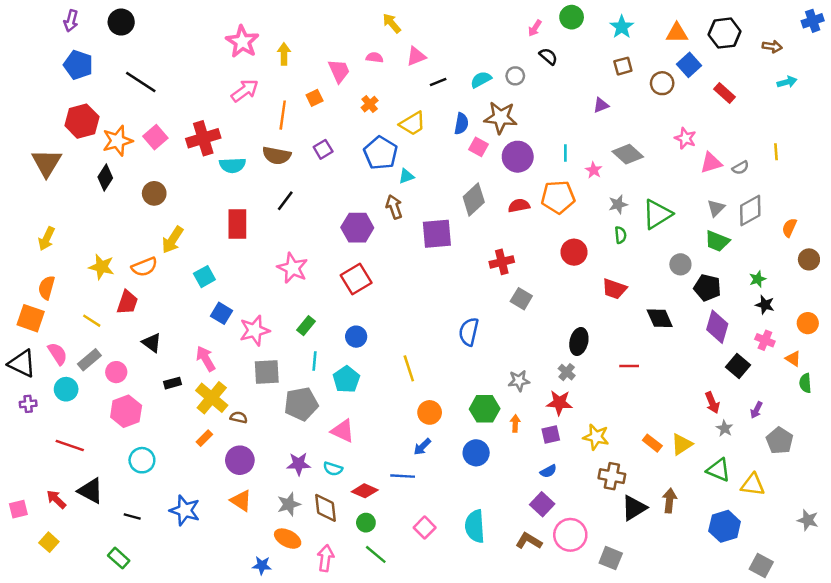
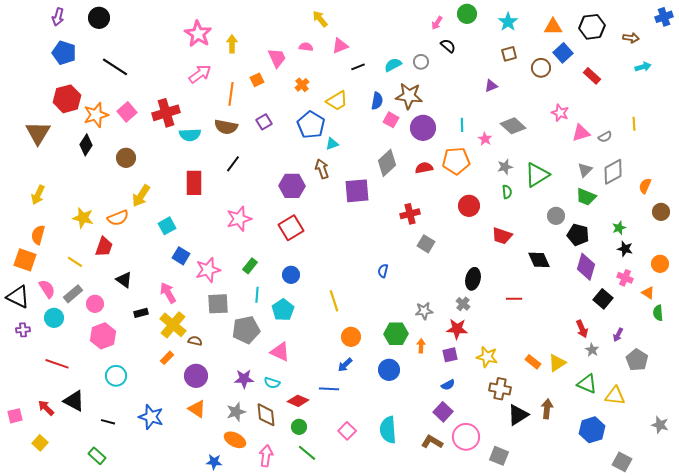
pink star: (292, 268) -> (239, 219), turned 30
blue semicircle: (469, 332) -> (383, 271), size x0.6

